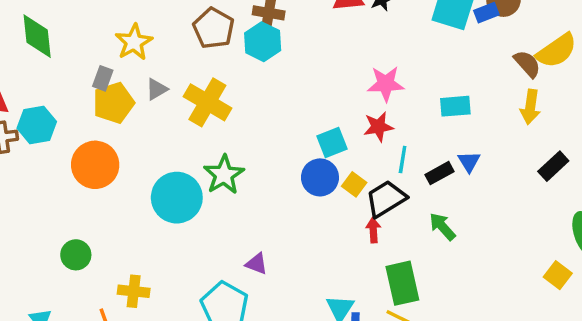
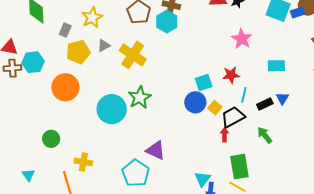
gray rectangle: (103, 78) -> (65, 30), moved
pink star: (386, 84) -> (242, 39), moved, turned 30
purple triangle: (257, 264) -> (156, 150), size x1.5

